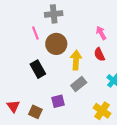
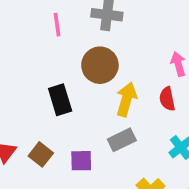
pink line: (35, 33) -> (57, 25), moved
brown square: (35, 112) -> (41, 154), moved

